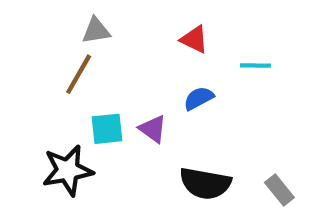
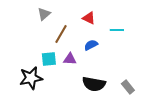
gray triangle: (96, 31) -> (44, 14), turned -32
brown line: (79, 74) -> (61, 34), moved
purple triangle: (153, 129) -> (70, 59), turned -32

